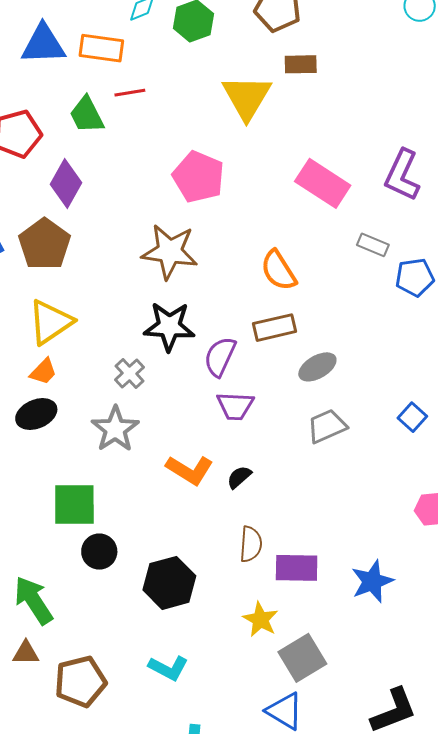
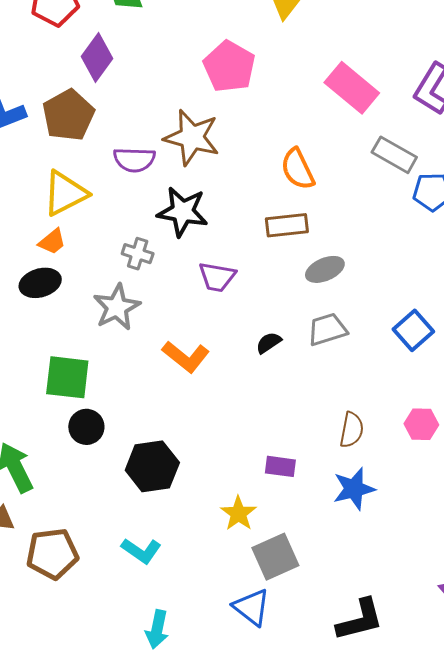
gray rectangle: (373, 245) -> (394, 155), size x1.4
purple semicircle: (220, 357) -> (134, 160), moved, turned -120
gray cross: (129, 373) -> (138, 254), turned -36
purple trapezoid: (235, 406) -> (217, 277), moved
blue square: (412, 417) -> (413, 330), size x1.4
black semicircle: (239, 477) -> (269, 343), moved
brown semicircle: (251, 544) -> (352, 430), moved
purple rectangle: (297, 568) -> (280, 466), size x0.7

